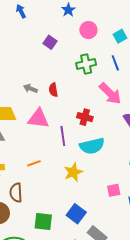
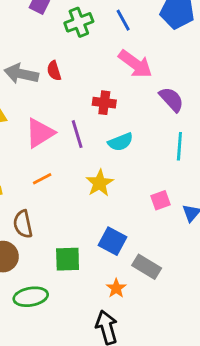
blue line: (115, 63) -> (123, 20), moved
green cross: (86, 64) -> (79, 22), moved
gray arrow: (30, 89) -> (21, 74), size x1.6
pink triangle: (38, 118) -> (40, 133), moved, turned -30
cyan semicircle: (92, 146) -> (121, 142), size x0.7

